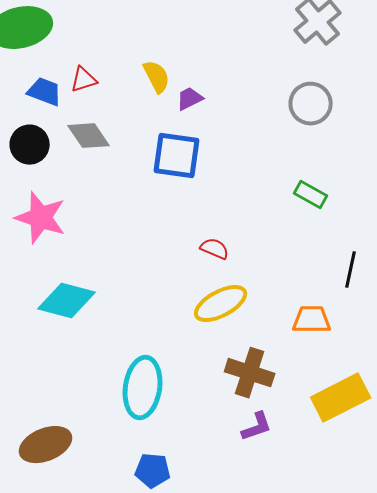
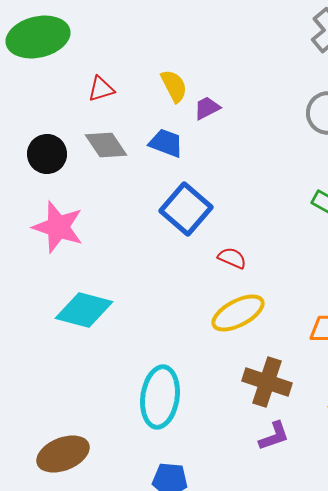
blue trapezoid: (45, 92) -> (166, 143), moved
blue square: (177, 156) -> (186, 209), moved, turned 33

